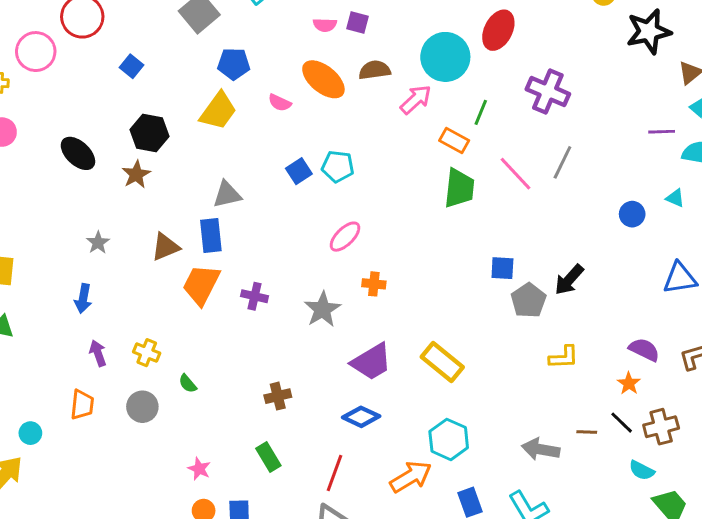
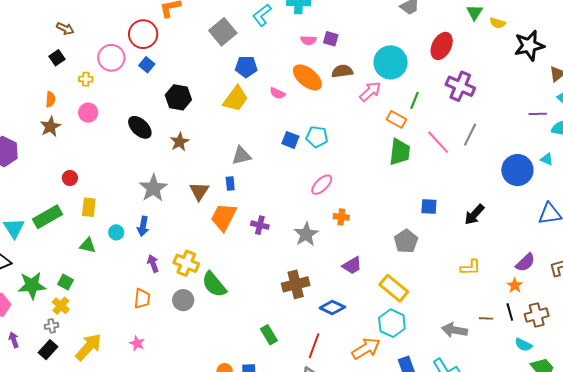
red ellipse: (498, 30) -> (442, 46), moved
blue square: (132, 66) -> (147, 65), moved
black hexagon: (149, 133) -> (178, 97), moved
blue square: (299, 171) -> (290, 140), turned -36
blue circle: (632, 214) -> (517, 170), size x1.8
blue rectangle: (211, 235) -> (230, 184), size x0.6
gray star: (98, 243) -> (153, 188), size x1.8
brown triangle: (165, 247) -> (199, 191), turned -35
gray pentagon: (529, 300) -> (406, 241), moved
purple semicircle: (644, 350) -> (525, 262), turned 110
yellow cross: (147, 353) -> (186, 263), size x1.4
purple trapezoid: (371, 362) -> (352, 265), moved, size x0.7
yellow rectangle: (442, 362) -> (394, 288), moved
green semicircle: (188, 384) -> (214, 284), size x2.0
brown cross: (278, 396) -> (296, 284), moved, size x1.5
black line: (622, 423) -> (510, 312), turned 30
cyan circle: (30, 433) -> (116, 232), moved
pink star: (199, 469) -> (137, 343), moved

